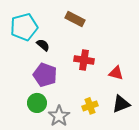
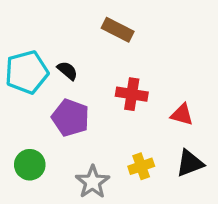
cyan pentagon: (24, 27) -> (27, 72), moved
green circle: (37, 103) -> (30, 165), moved

